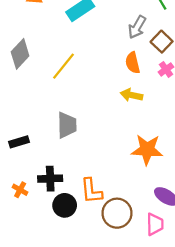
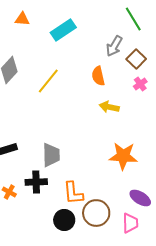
orange semicircle: (133, 63) -> (98, 76), moved
gray trapezoid: (67, 125) -> (51, 155), moved
black circle: (65, 205) -> (64, 220), moved

